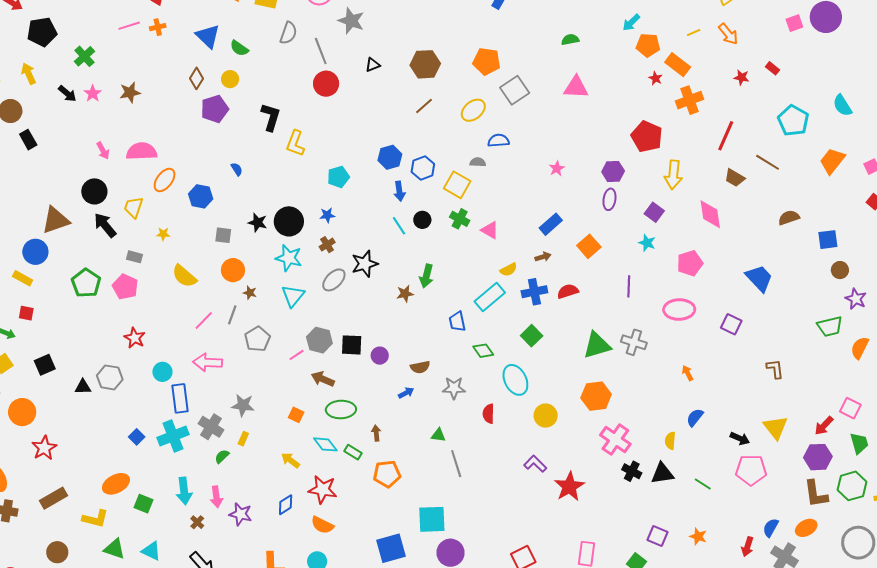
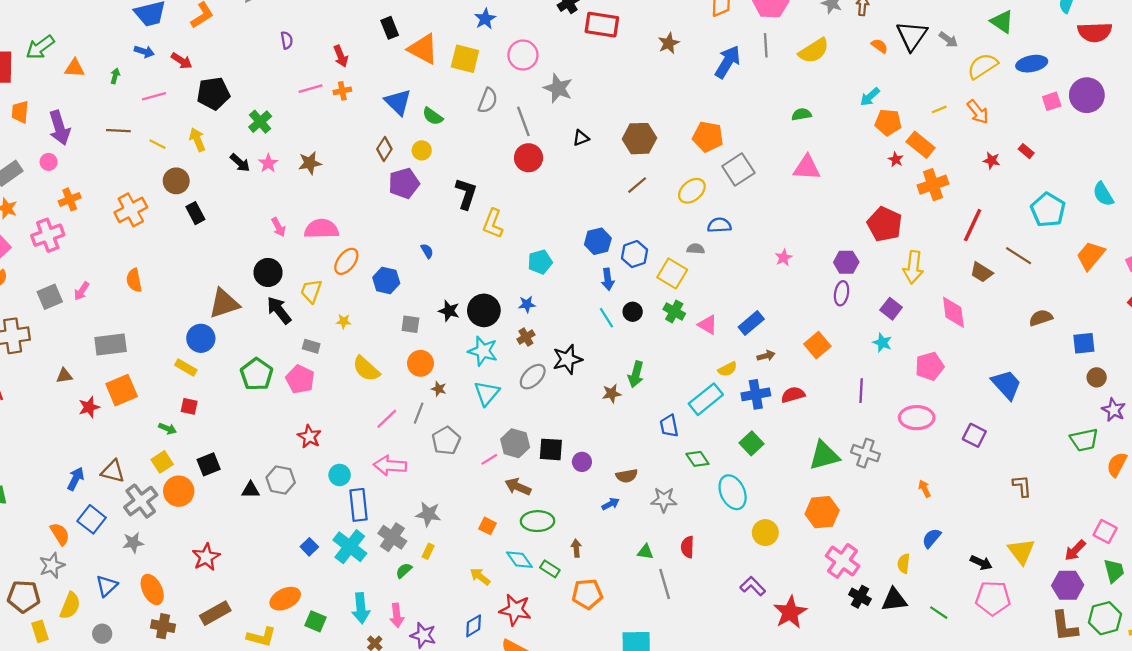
blue rectangle: (551, 224) -> (751, 323), moved
orange circle: (22, 412) -> (179, 491), moved
red semicircle: (489, 414) -> (687, 547), moved
cyan cross: (173, 436) -> (350, 547), turned -32

